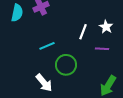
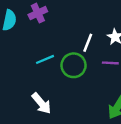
green circle: (66, 65) -> (73, 65), moved

